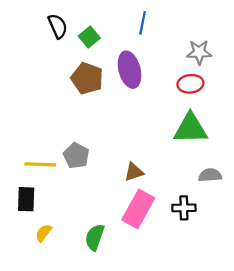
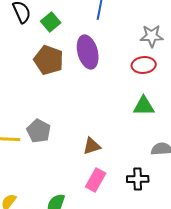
green triangle: (190, 128) -> (144, 106), size x0.7
pink rectangle: (138, 209) -> (96, 180), size x0.7

